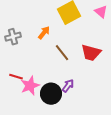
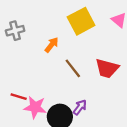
gray cross: (13, 37) -> (15, 31), moved
pink star: (30, 86) -> (35, 107), turned 30

